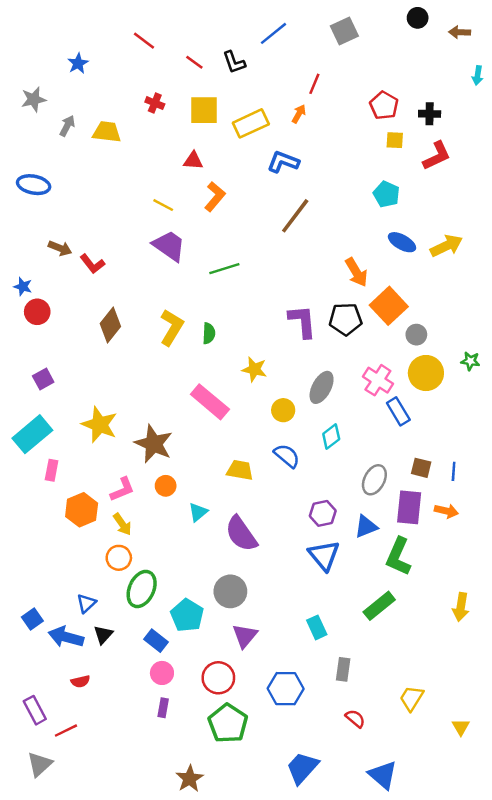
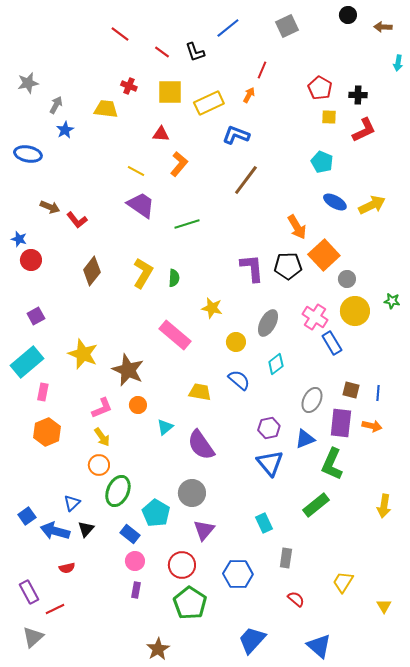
blue star: (78, 63) -> (65, 130), moved
yellow trapezoid: (107, 132) -> (106, 109), moved
orange hexagon: (82, 510) -> (47, 432), moved

